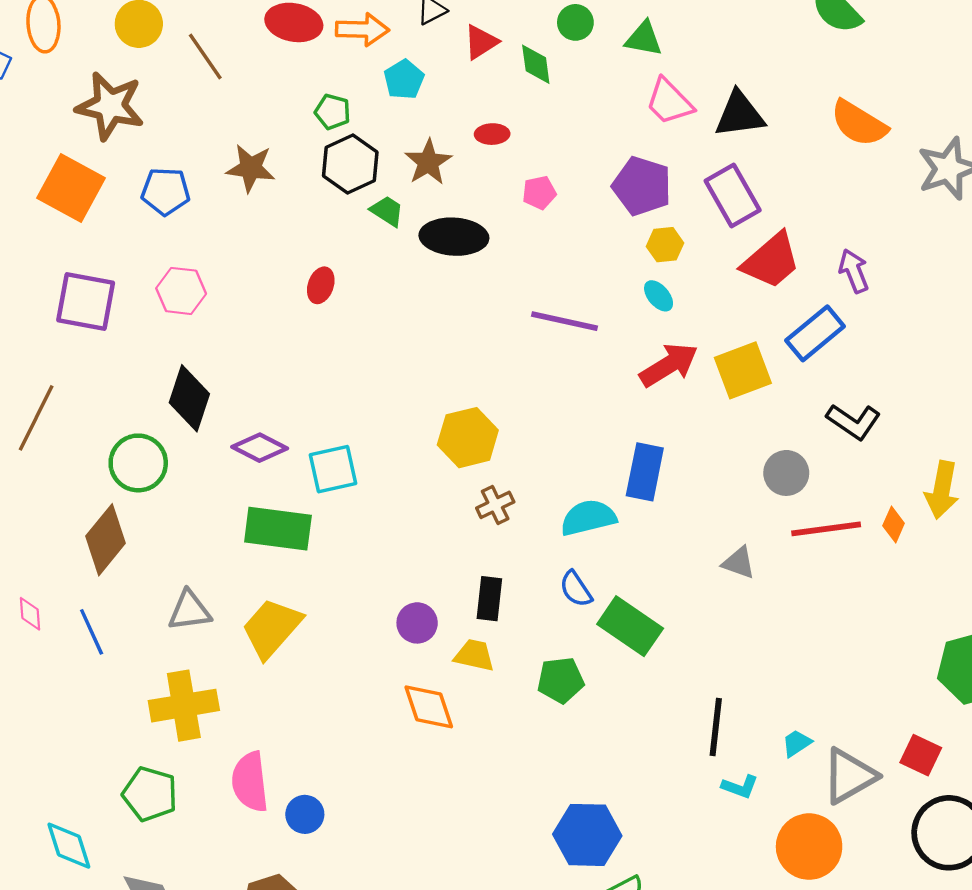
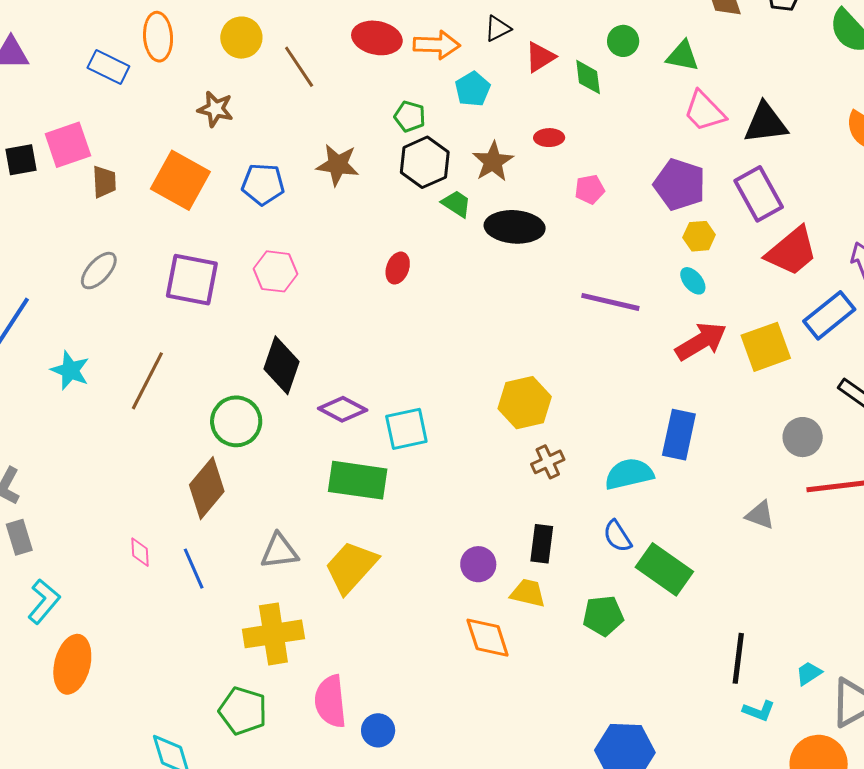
brown star: (110, 106) -> (215, 109), size x0.6

